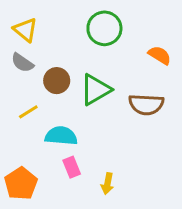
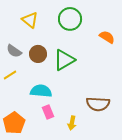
yellow triangle: (25, 30) -> (30, 20), moved
gray semicircle: (22, 63) -> (14, 51), moved
brown semicircle: (146, 104) -> (98, 104), moved
yellow line: (28, 112) -> (10, 75), moved

